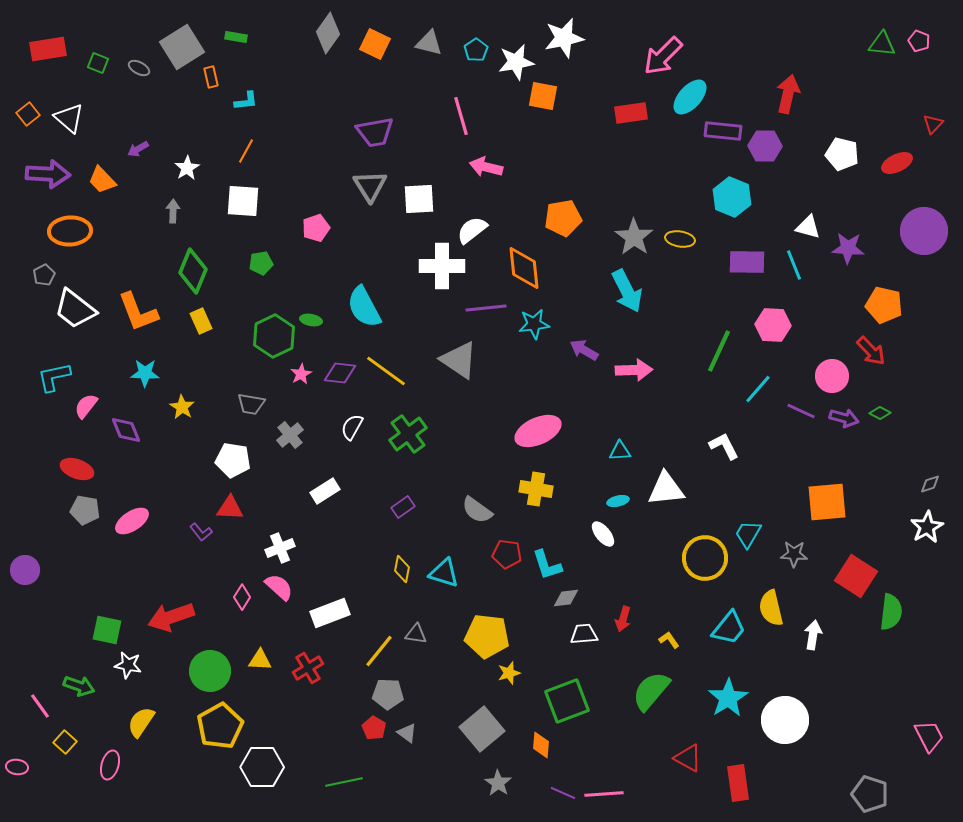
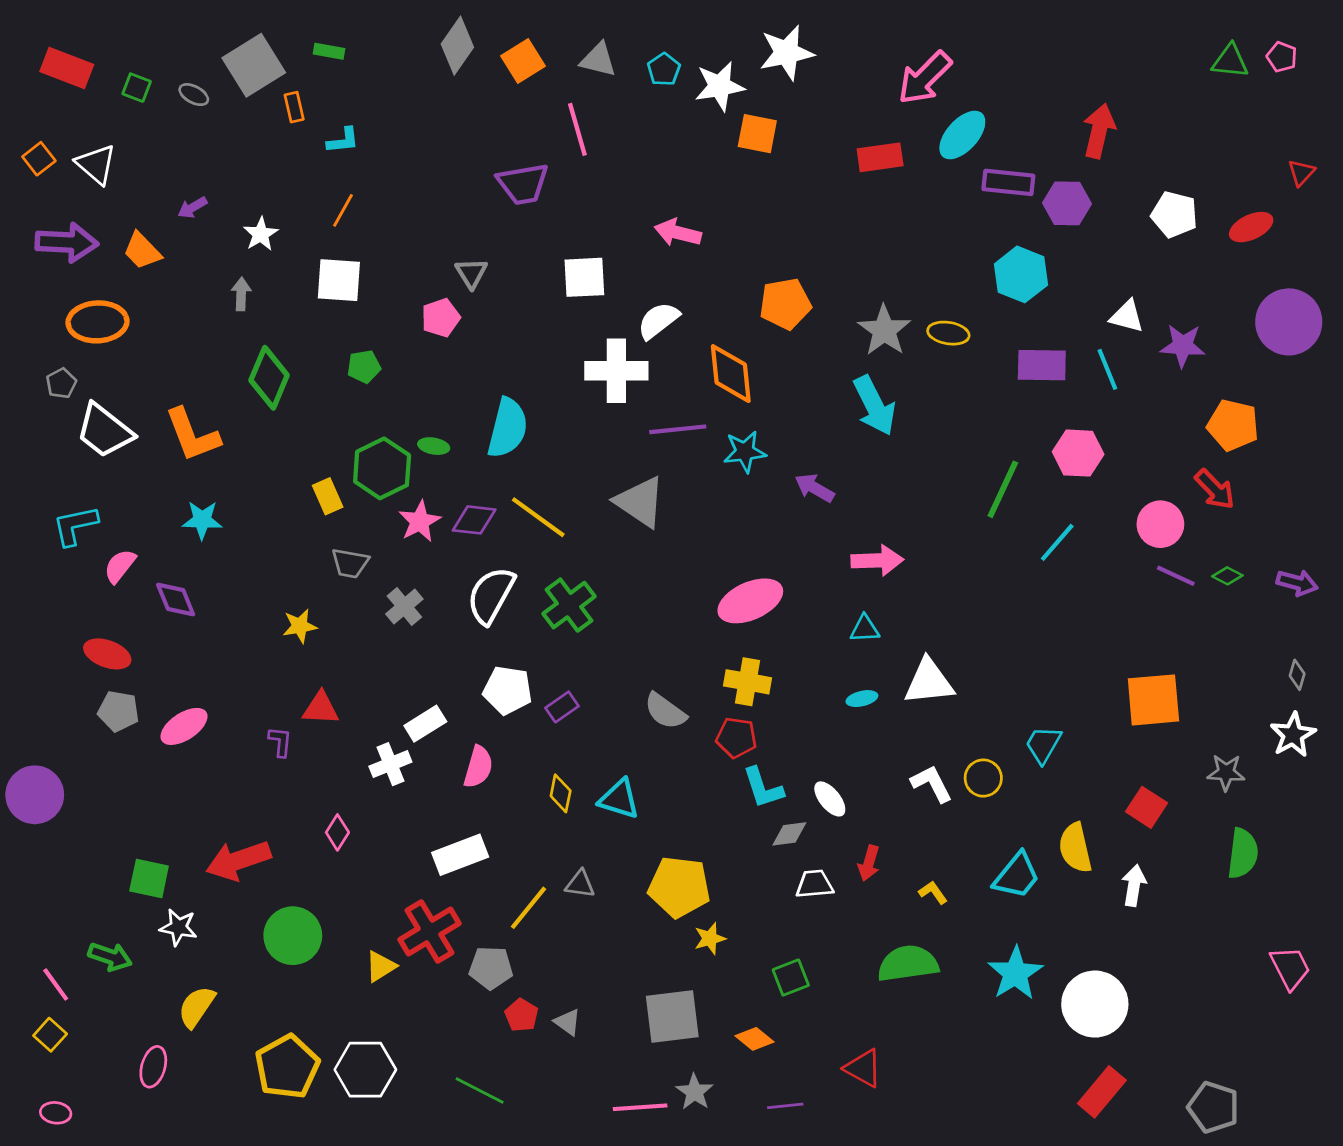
orange square: (375, 44) -> (523, 61), turned 32
red rectangle: (48, 49) -> (67, 68), turned 30
pink line: (461, 116) -> (577, 129), moved
gray triangle: (370, 186) -> (471, 273), moved, size x0.7
cyan semicircle: (364, 307) -> (508, 428), turned -138
yellow rectangle: (201, 321) -> (328, 496), moved
pink arrow: (634, 370) -> (877, 560), moved
pink star: (301, 374) -> (420, 521), size x1.4
yellow star: (182, 407) -> (300, 626), moved, turned 30
purple line: (801, 411) -> (1176, 576), moved
purple arrow: (844, 418) -> (1297, 583), moved
white semicircle: (352, 427) -> (491, 595), size x1.6
white L-shape: (724, 446) -> (932, 784), moved
white pentagon: (233, 460) -> (508, 690), moved
gray diamond: (930, 484) -> (1297, 675), turned -55
white rectangle: (325, 491) -> (425, 724), moved
purple L-shape: (201, 532) -> (280, 742), turned -135
white ellipse: (603, 534) -> (830, 799), moved
red pentagon: (507, 554) -> (736, 738), moved
gray star: (794, 554) -> (1226, 772), moved
yellow circle: (705, 558) -> (983, 778), size x0.6
purple circle: (25, 570) -> (35, 795), size x1.4
red square: (856, 576) -> (1146, 807), moved, size x0.7
pink semicircle: (279, 587) -> (478, 767), moved, turned 64
yellow triangle: (260, 660) -> (381, 966), moved, turned -35
red cross: (308, 668) -> (429, 931), size x1.4
green semicircle: (651, 691) -> (908, 964), turned 42
gray pentagon: (388, 694) -> (491, 968), moved
green square: (567, 701) -> (791, 978), size x0.6
yellow pentagon: (220, 726) -> (287, 1067), moved
gray square: (482, 729) -> (672, 1017), turned 33
pink trapezoid: (929, 736) -> (1290, 968), moved
yellow square: (65, 742) -> (50, 1035), moved
orange diamond: (541, 745) -> (754, 1039), turned -56
red triangle: (688, 758) -> (863, 1068), moved
pink ellipse: (17, 767) -> (56, 1113), moved
green line: (344, 782) -> (480, 1091), turned 39
red rectangle: (738, 783) -> (1102, 1092), moved, turned 48
purple line: (563, 793) -> (785, 1106), turned -30
pink line: (604, 794) -> (640, 1107), moved

